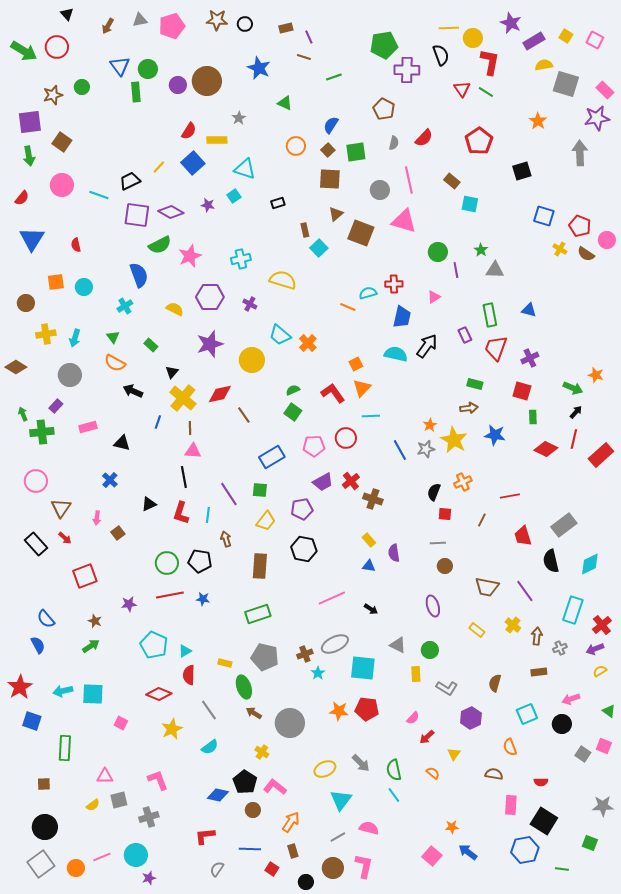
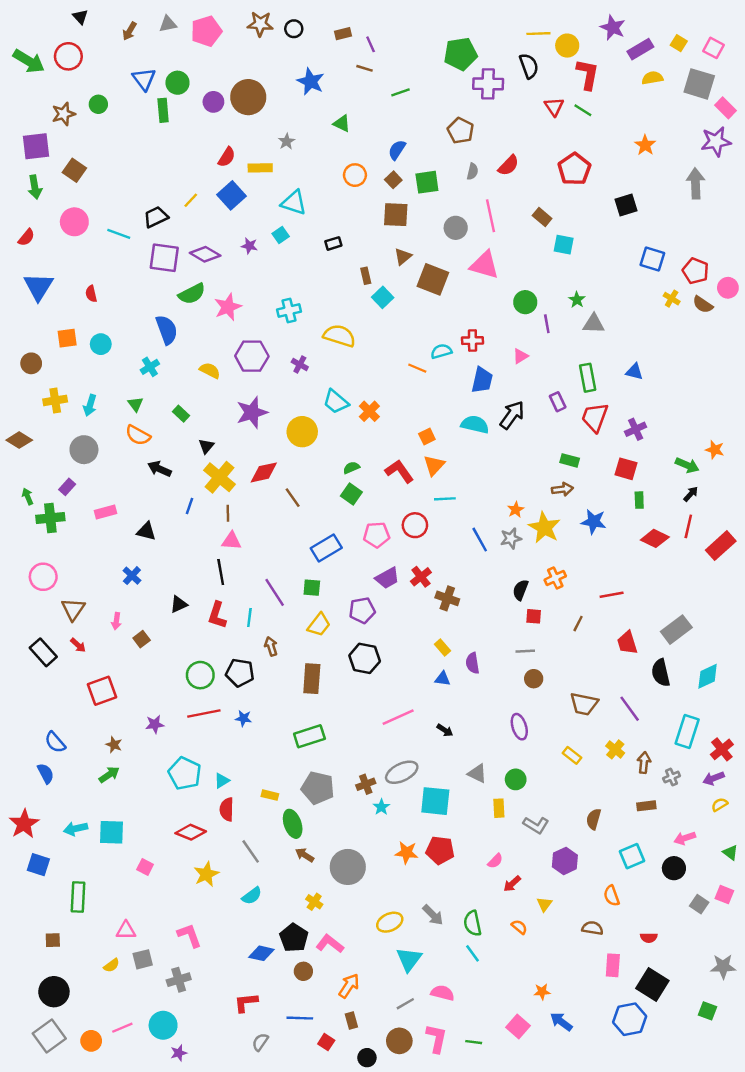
gray square: (566, 84) -> (699, 84), moved
green line: (562, 869) -> (474, 1042), moved

